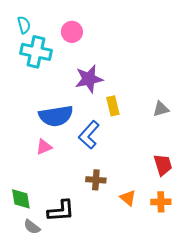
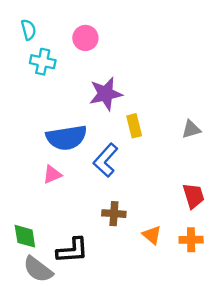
cyan cross: (36, 52) -> (43, 62), size x0.7
gray semicircle: (32, 227) -> (38, 269), size x1.5

